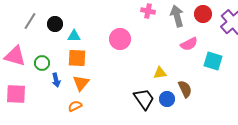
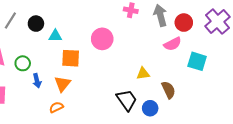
red circle: (203, 14) -> (184, 23), moved
orange square: (77, 58) -> (71, 58), moved
blue circle: (167, 99) -> (150, 108), moved

